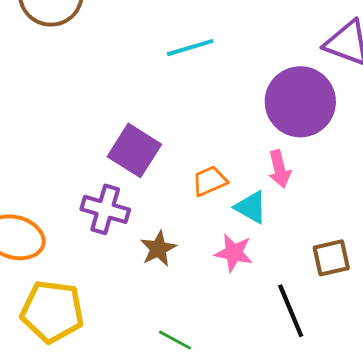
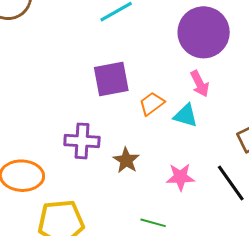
purple square: (134, 150) -> (111, 79), moved, turned -30
pink star: (234, 253) -> (180, 177), moved

